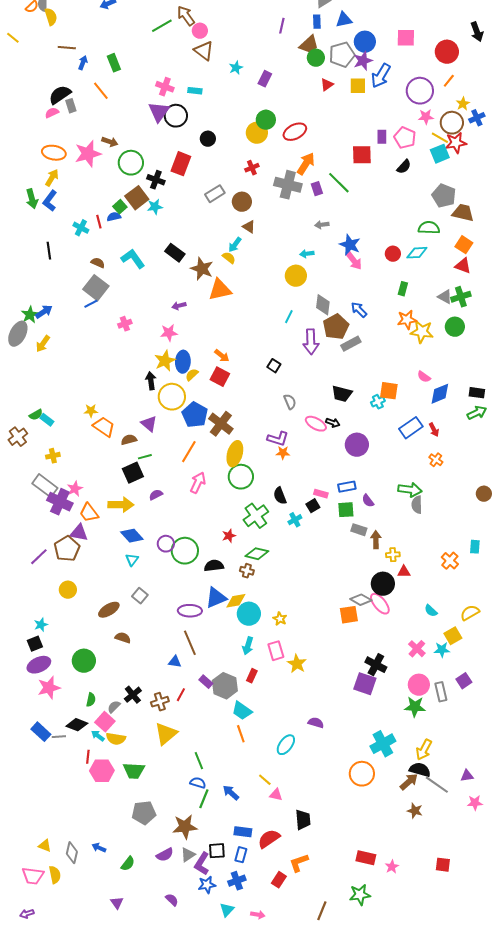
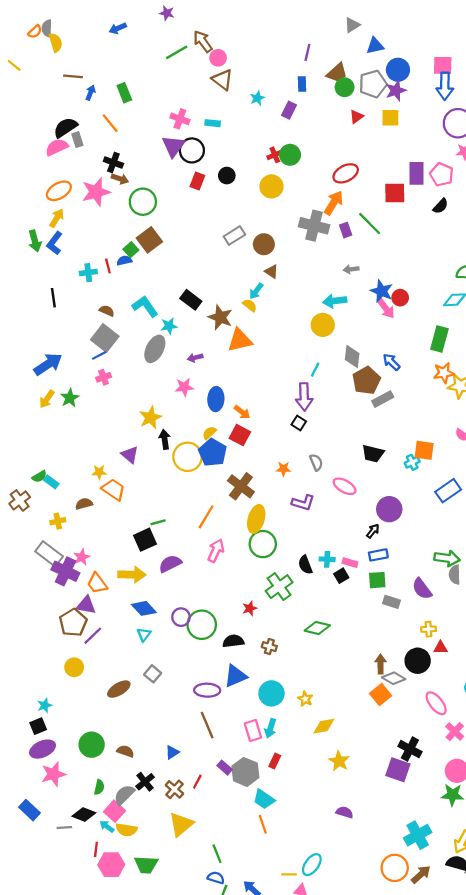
blue rectangle: (317, 22) -> (302, 84), moved
blue arrow: (381, 76) -> (445, 86), moved, turned -30
pink semicircle: (52, 113) -> (57, 147), size x1.5
red ellipse: (295, 132) -> (346, 173), moved
yellow circle: (257, 133) -> (271, 186), moved
purple rectangle: (382, 137) -> (416, 173), size x1.5
orange ellipse: (54, 153) -> (59, 191), turned -40
red rectangle: (181, 164) -> (197, 181), moved, size x0.7
red cross: (252, 168) -> (275, 155), moved
black cross: (156, 180) -> (113, 162), moved
cyan star: (155, 207) -> (169, 326), moved
cyan cross: (81, 228) -> (88, 273), turned -35
cyan arrow: (307, 254) -> (335, 301), size x1.5
red circle: (393, 254) -> (400, 298), moved
green rectangle: (403, 289) -> (439, 339), size x1.6
blue arrow: (44, 312) -> (48, 364), size x1.5
green star: (30, 315) -> (70, 398), moved
pink cross: (125, 324) -> (104, 377), moved
gray ellipse: (18, 334) -> (155, 349), moved
purple arrow: (311, 342) -> (304, 397), moved
yellow star: (165, 361) -> (150, 418), moved
blue ellipse: (183, 362) -> (216, 399), moved
blue pentagon: (195, 415) -> (213, 452), moved
black arrow: (333, 423) -> (373, 531), moved, turned -72
purple triangle: (149, 424) -> (130, 455), moved
brown semicircle: (129, 440) -> (84, 504), moved
orange star: (283, 453) -> (283, 469), moved
purple semicircle: (156, 495) -> (170, 564), size x1.5
purple semicircle: (368, 501) -> (422, 589), moved, size x1.5
cyan cross: (295, 520) -> (327, 559), moved, turned 32
brown arrow: (376, 540) -> (381, 664), moved
green diamond: (257, 554) -> (317, 628), moved
purple line: (39, 557) -> (93, 636), moved
yellow diamond: (236, 601) -> (324, 726), moved
pink ellipse: (380, 604) -> (436, 703), moved
orange square: (349, 615) -> (381, 695), turned -30
brown semicircle: (123, 638) -> (125, 751), moved
pink rectangle: (276, 651) -> (253, 730), moved
blue triangle: (175, 662) -> (172, 752), moved, turned -40
yellow star: (297, 664) -> (339, 761), moved
brown cross: (160, 702) -> (174, 789), turned -30
gray semicircle: (114, 707) -> (124, 795), size x1.5
blue rectangle: (41, 732) -> (29, 810), moved
cyan ellipse: (286, 745) -> (312, 865), moved
yellow line: (265, 780) -> (289, 874), turned -40
brown arrow: (409, 782) -> (421, 874), moved

